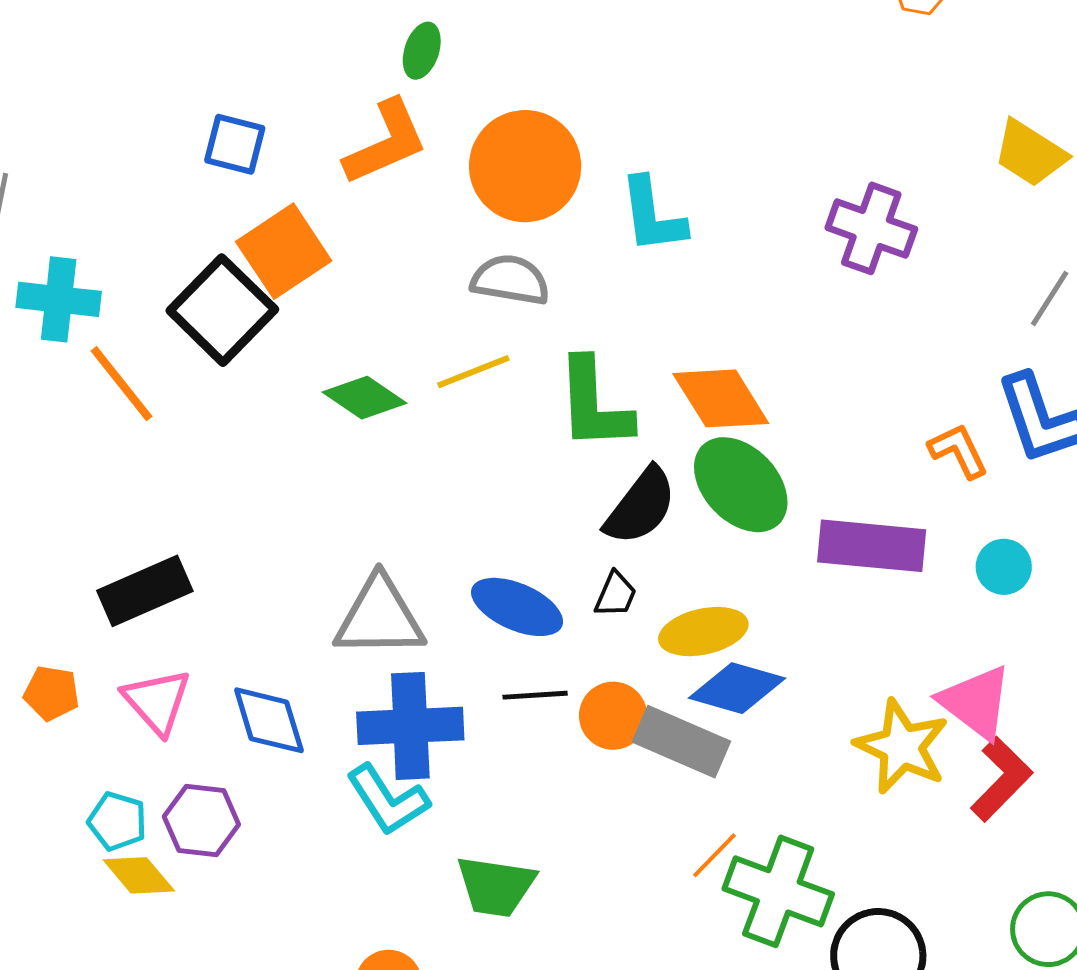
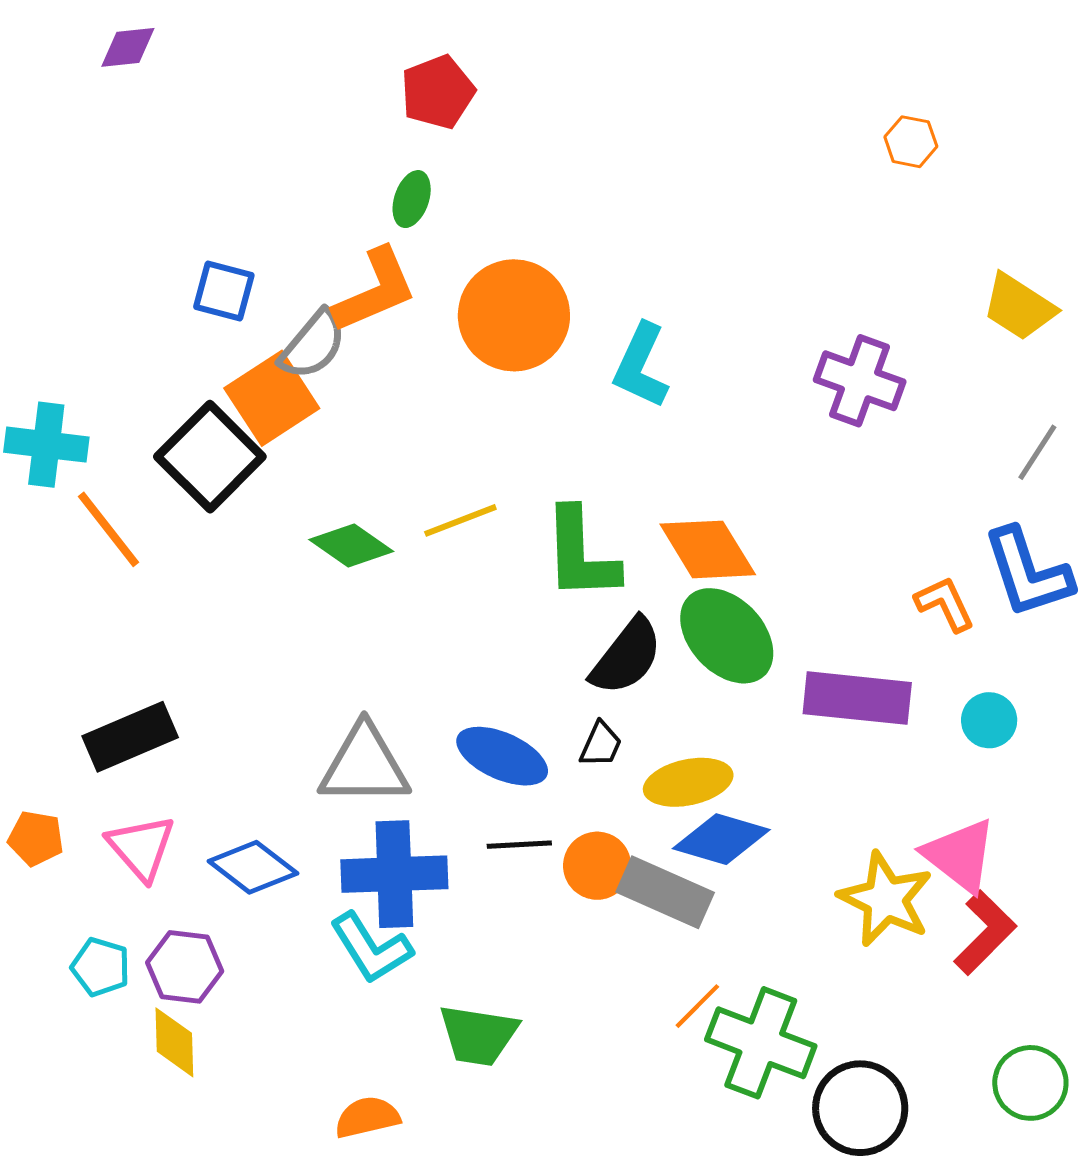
cyan L-shape: (652, 215) -> (641, 366), turned 32
gray semicircle: (510, 280) -> (313, 345), moved, turned 120
blue diamond: (269, 720) -> (253, 867), turned -36
yellow diamond: (139, 875) -> (174, 1042), moved, turned 38

